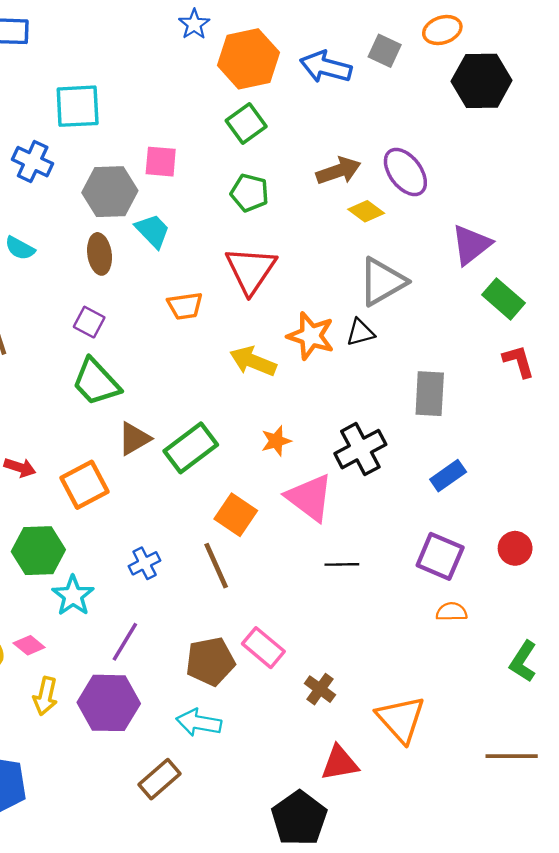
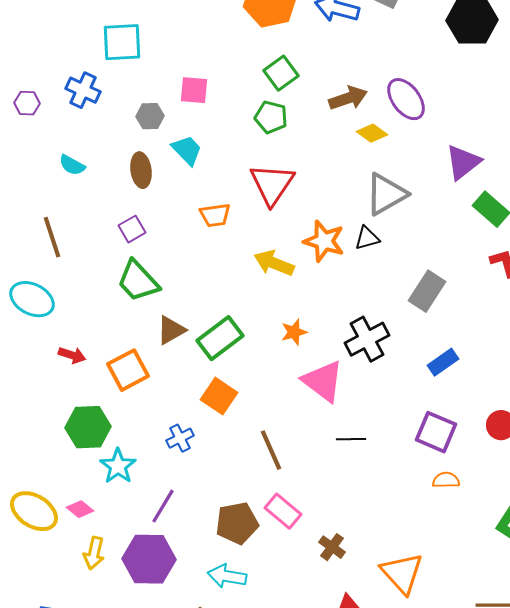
green square: (246, 124) -> (281, 73), moved
gray hexagon: (110, 192) -> (150, 116), size x0.6
purple square: (89, 322) -> (132, 229), turned 32
gray rectangle: (430, 394) -> (427, 291), turned 30
orange square: (236, 515) -> (219, 396), moved
brown line: (216, 566) -> (271, 450), moved

